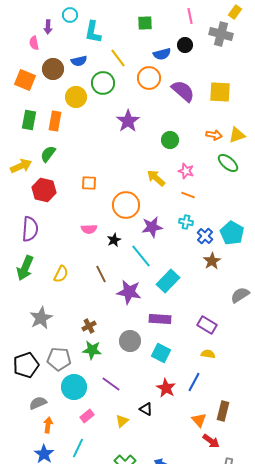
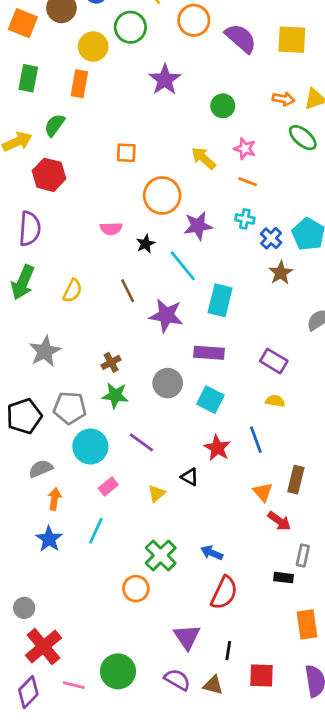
orange rectangle: (55, 121) -> (79, 84), moved
orange square: (89, 183) -> (126, 153), moved
cyan rectangle: (168, 281) -> (220, 300), turned -30
blue line: (194, 382) -> (256, 440), turned -48

